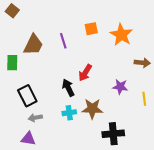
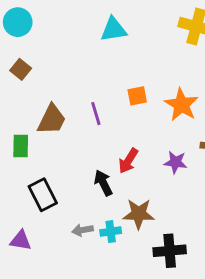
purple star: (120, 87) -> (176, 162), moved
cyan cross: (69, 113) -> (111, 232), moved
gray arrow: (35, 118) -> (83, 230), moved
purple triangle: (28, 139) -> (21, 240), moved

